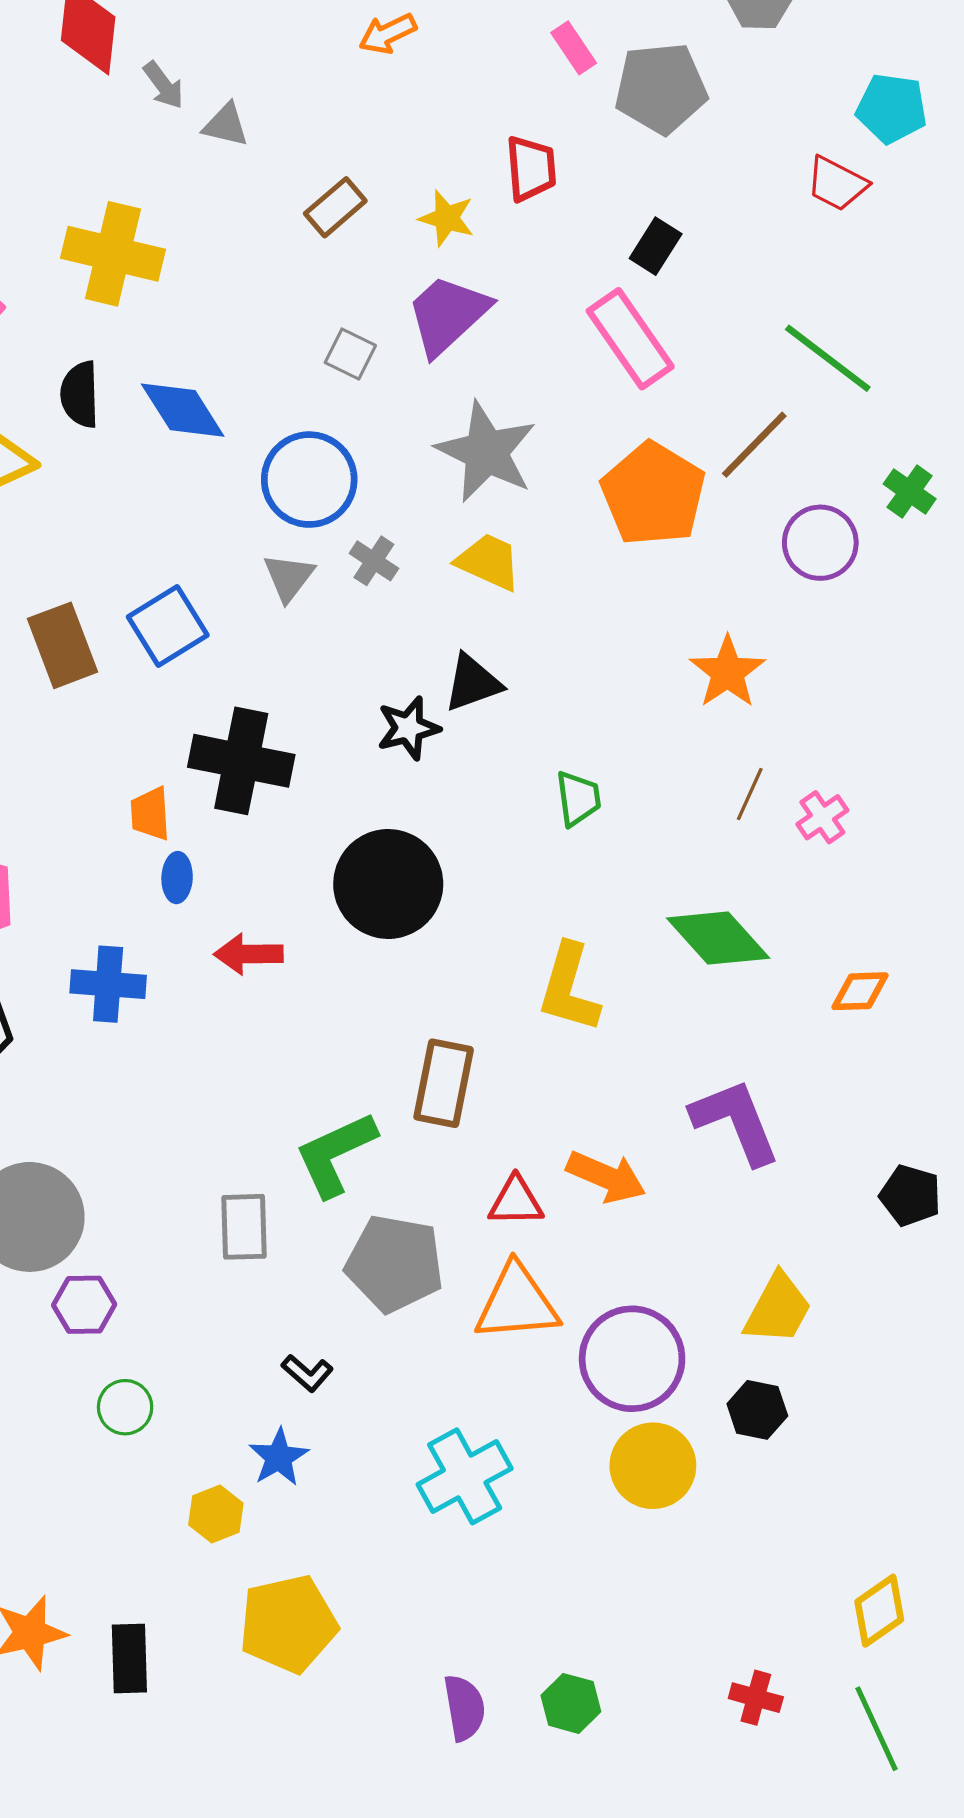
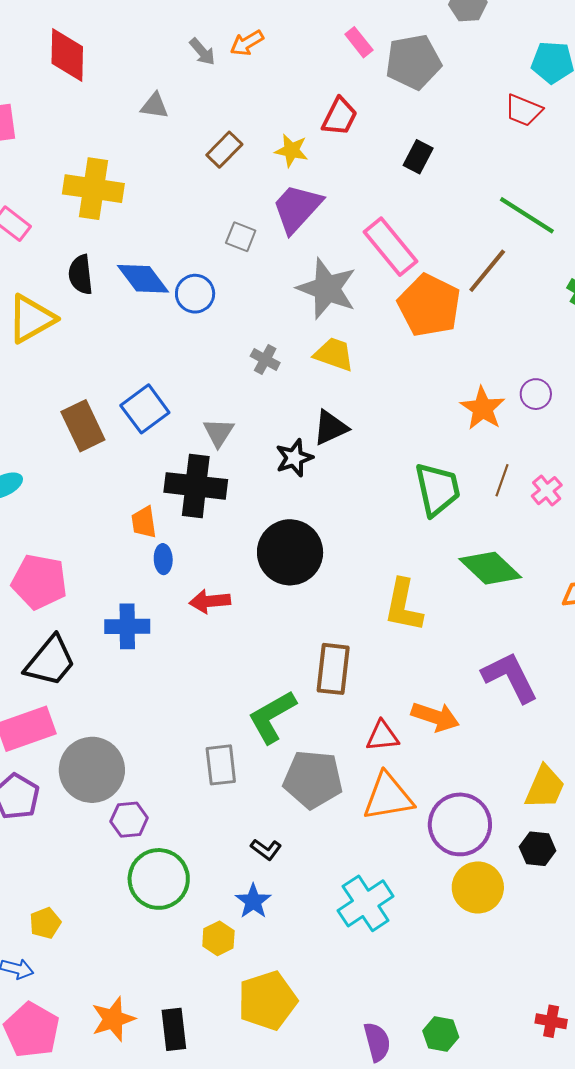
gray arrow: (163, 85) -> (202, 52), moved
red trapezoid: (531, 168) -> (339, 116), turned 36
pink rectangle: (630, 339) -> (391, 247), moved
blue circle: (309, 480) -> (195, 294), moved, size x0.7
purple circle: (820, 543) -> (536, 394), moved, size x0.7
gray triangle: (289, 577) -> (219, 432), moved
green trapezoid: (578, 798) -> (437, 489), moved, size x1.6
green circle: (125, 1407) -> (159, 879), size x1.8

